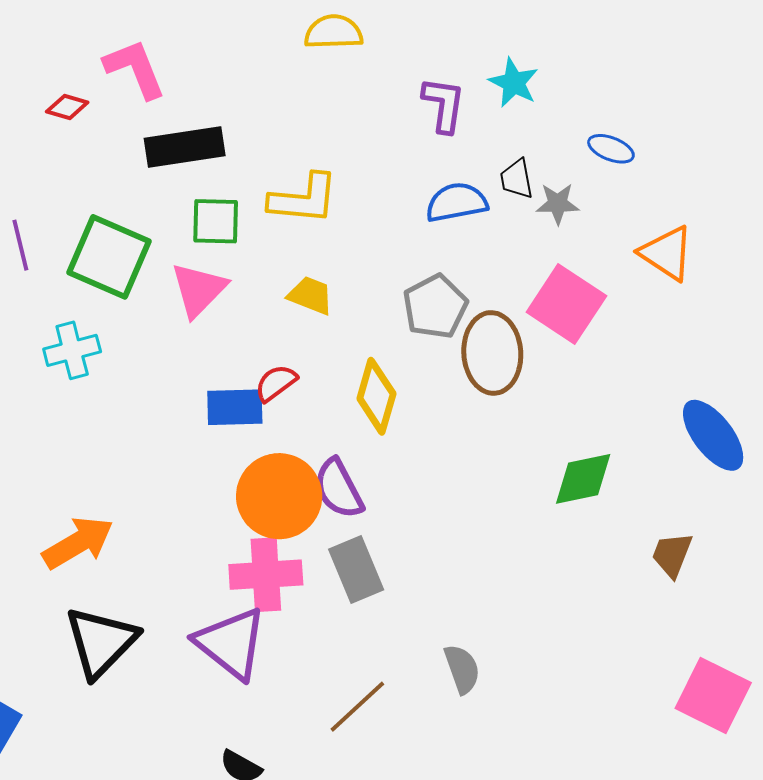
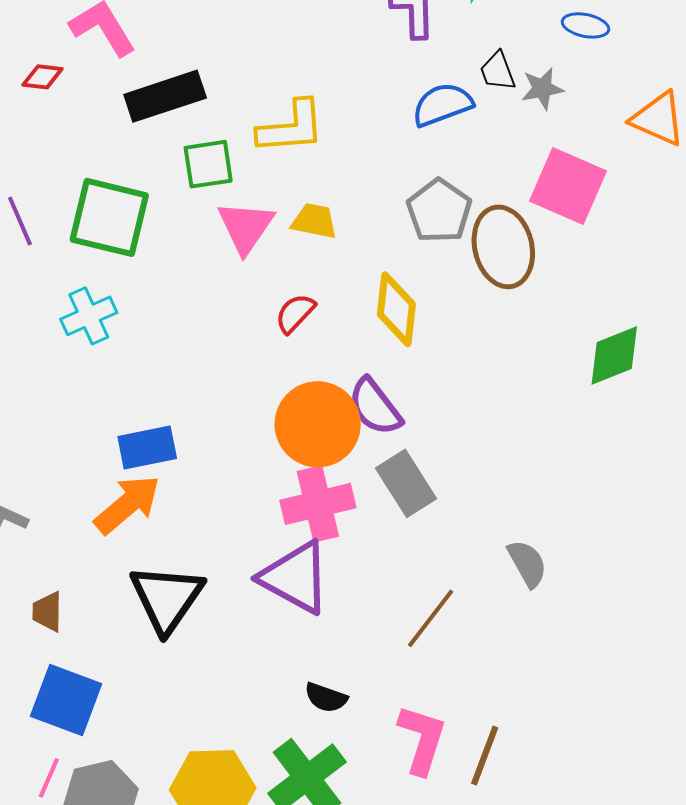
pink triangle: (199, 290) -> (246, 227), moved
blue rectangle: (235, 407) -> (147, 447), moved

